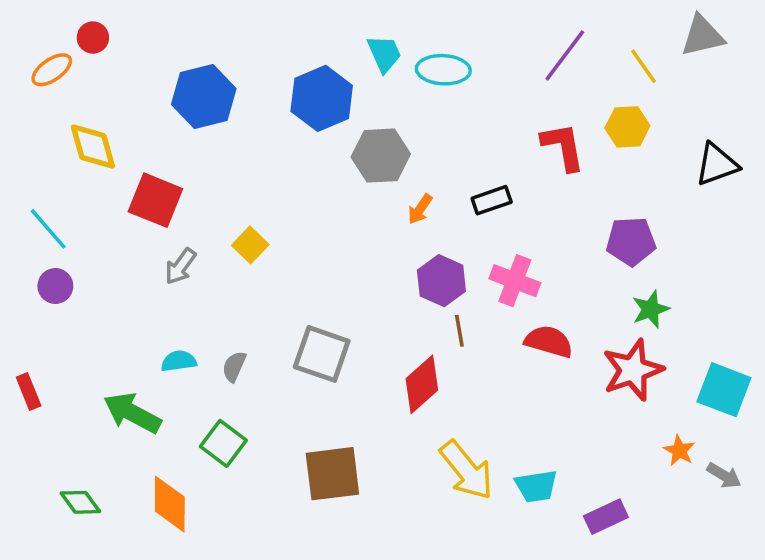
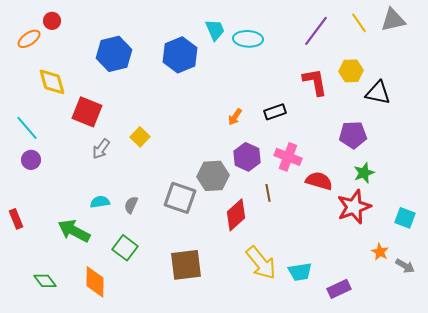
yellow line: (644, 66) -> (359, 23), moved
gray hexagon: (381, 156) -> (213, 176), moved
black triangle: (717, 164) -> (378, 93), moved, turned 32
brown line: (459, 331) -> (268, 193), moved
red semicircle: (549, 341) -> (319, 181), moved
cyan square: (724, 390) -> (405, 218), size x0.7

